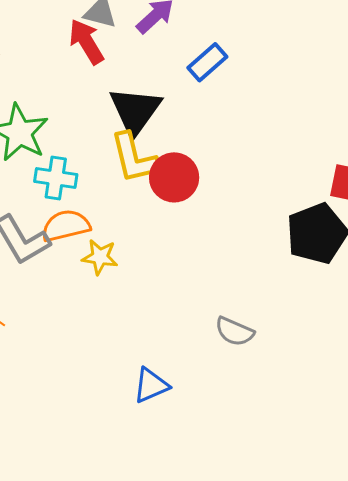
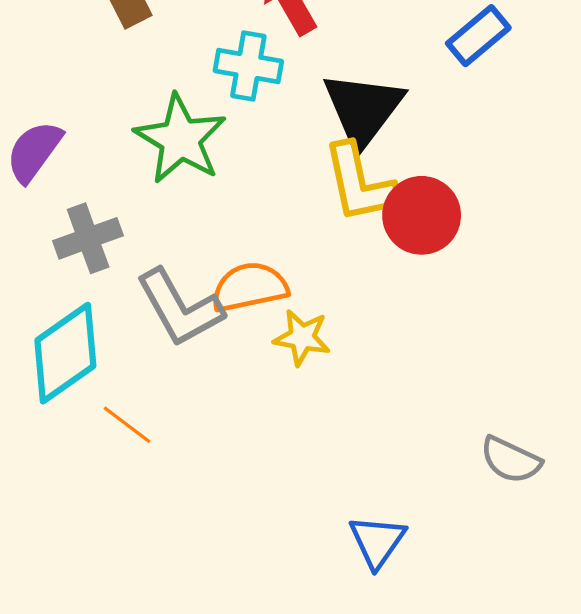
cyan cross: (56, 178) -> (248, 66), moved
blue triangle: (151, 385) -> (377, 541), turned -33

